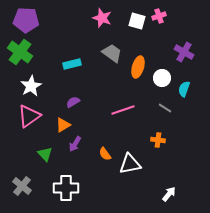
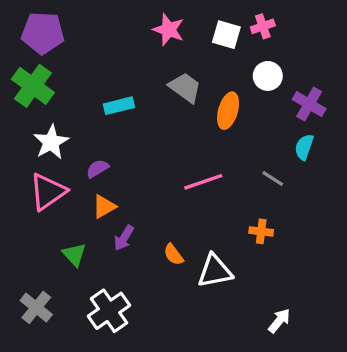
purple cross: (184, 52) -> (309, 104), moved
white circle: (162, 78) -> (268, 76), moved
purple semicircle: (73, 102) -> (97, 169), moved
white cross: (66, 188) -> (109, 311), turned -35

